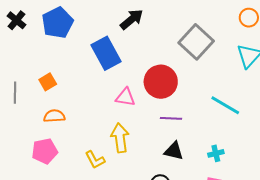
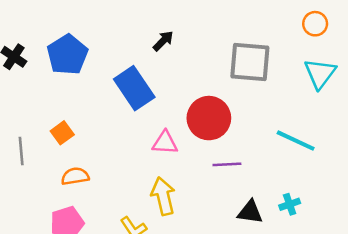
black arrow: (132, 19) -> (163, 41), size x0.7
gray square: (196, 42) -> (250, 62), turned -32
black triangle: (174, 151) -> (250, 212), moved

